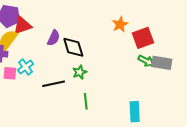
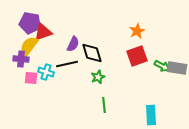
red square: (143, 38) -> (137, 56), moved
cyan cross: (25, 67) -> (46, 72), turned -35
black line: (54, 84) -> (67, 64), moved

